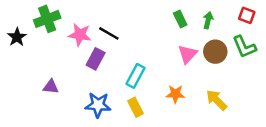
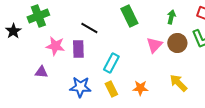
green rectangle: (180, 19) -> (129, 16), moved, size x1.5
pink star: (80, 35) -> (55, 46), moved
purple rectangle: (96, 59) -> (78, 49), turned -30
orange star: (175, 94) -> (140, 88), moved

